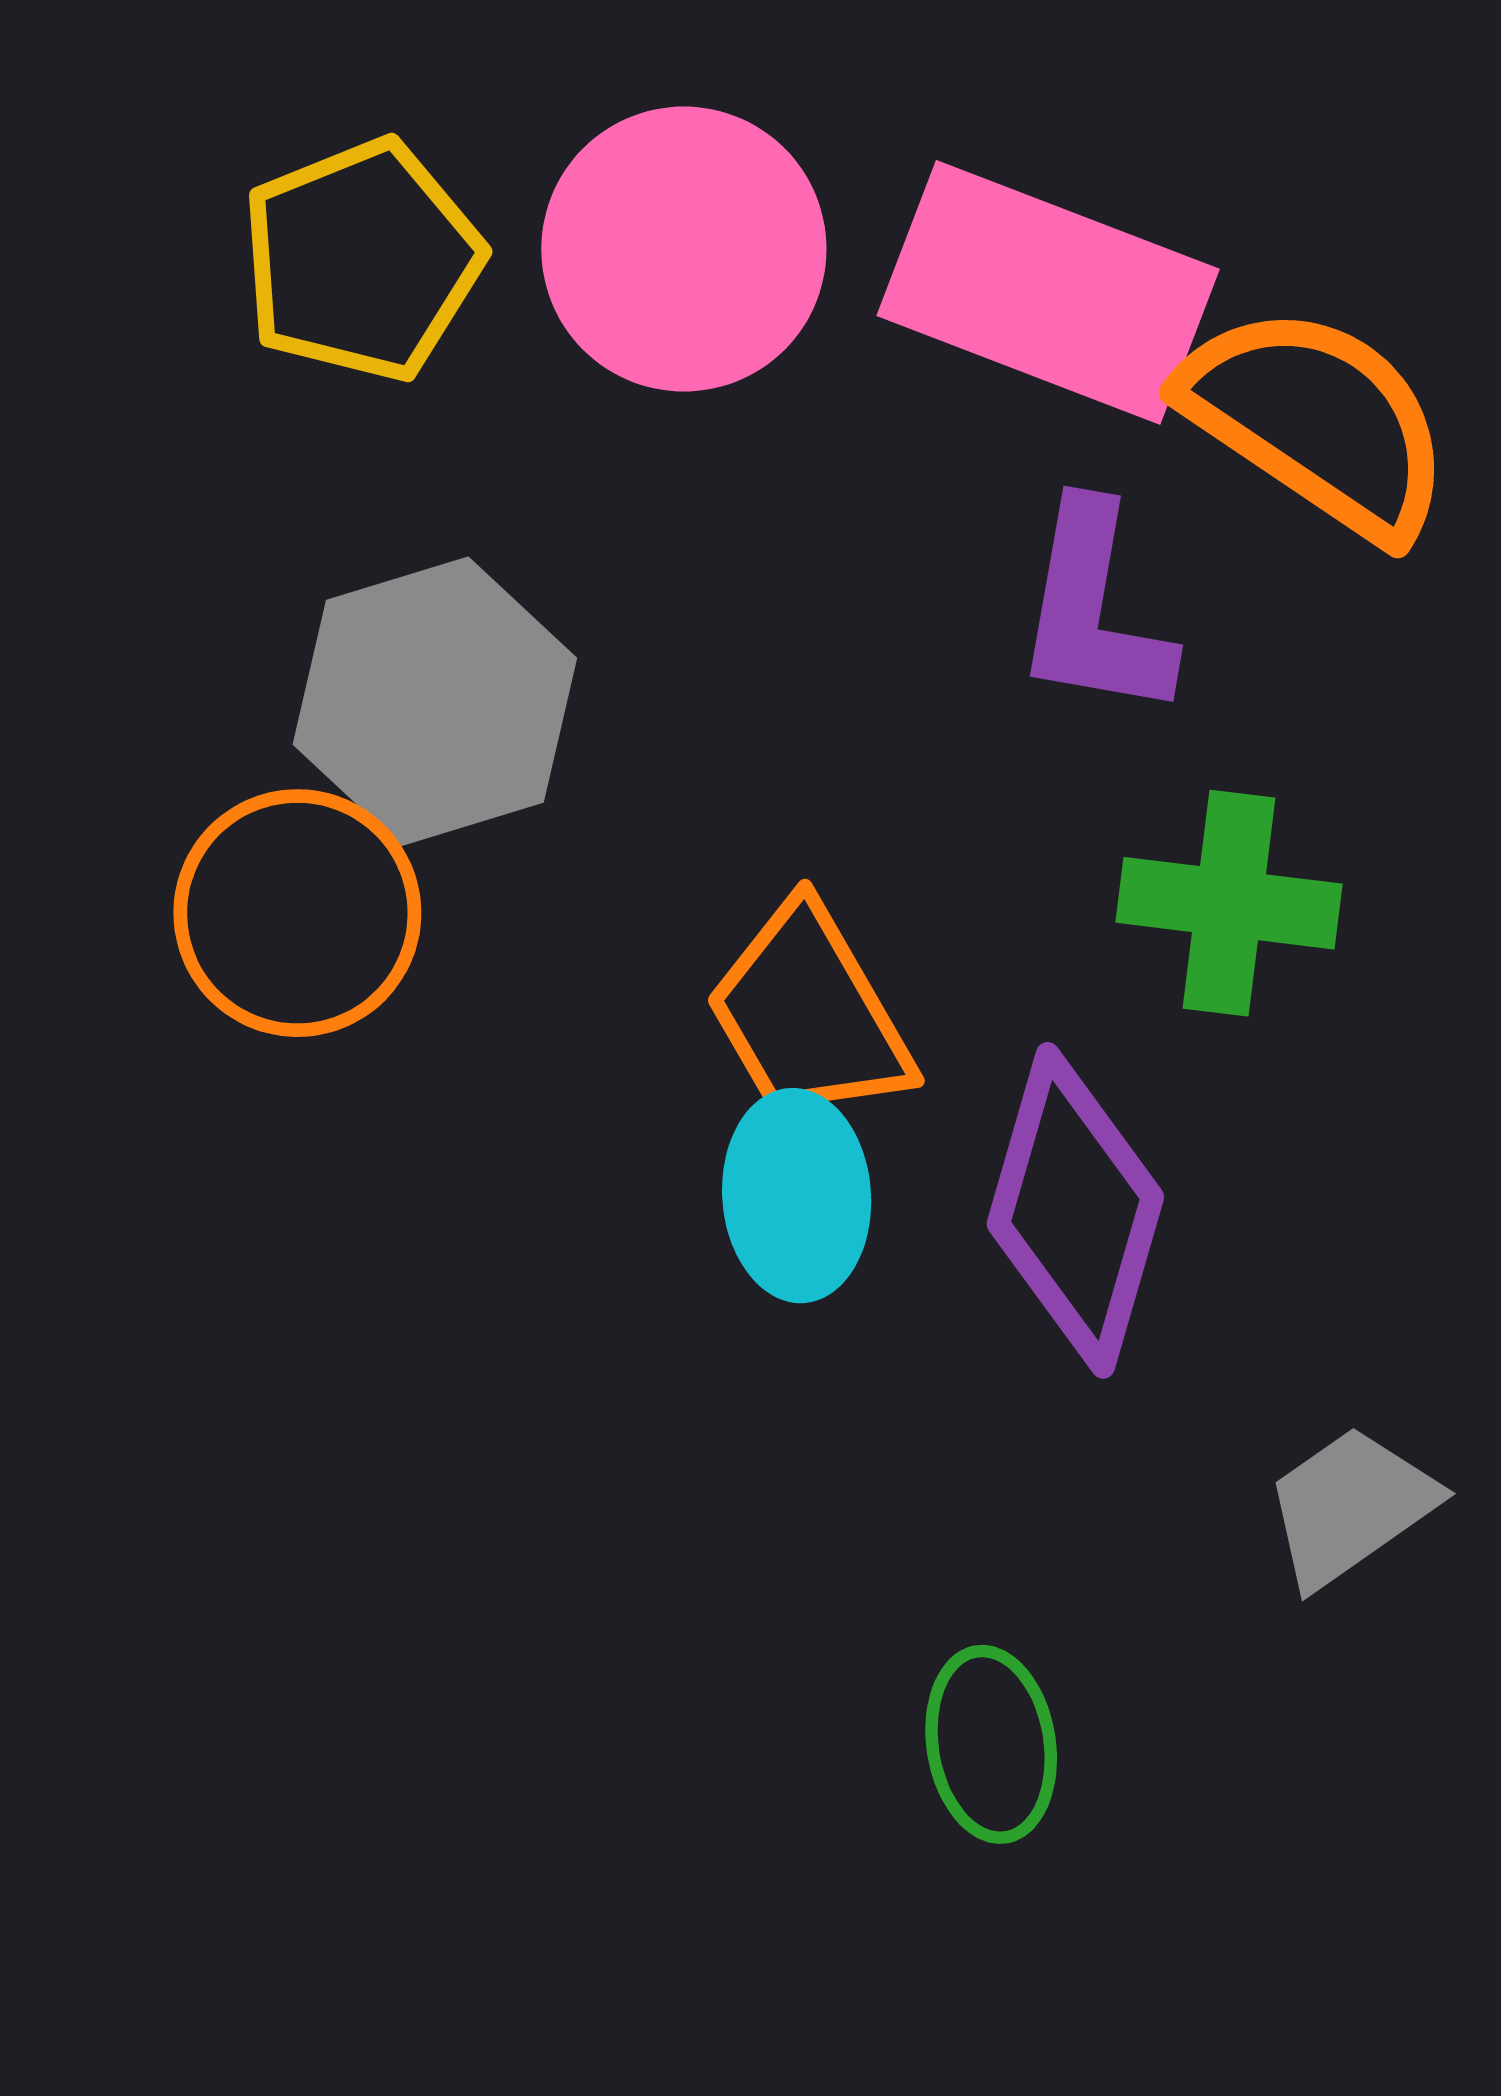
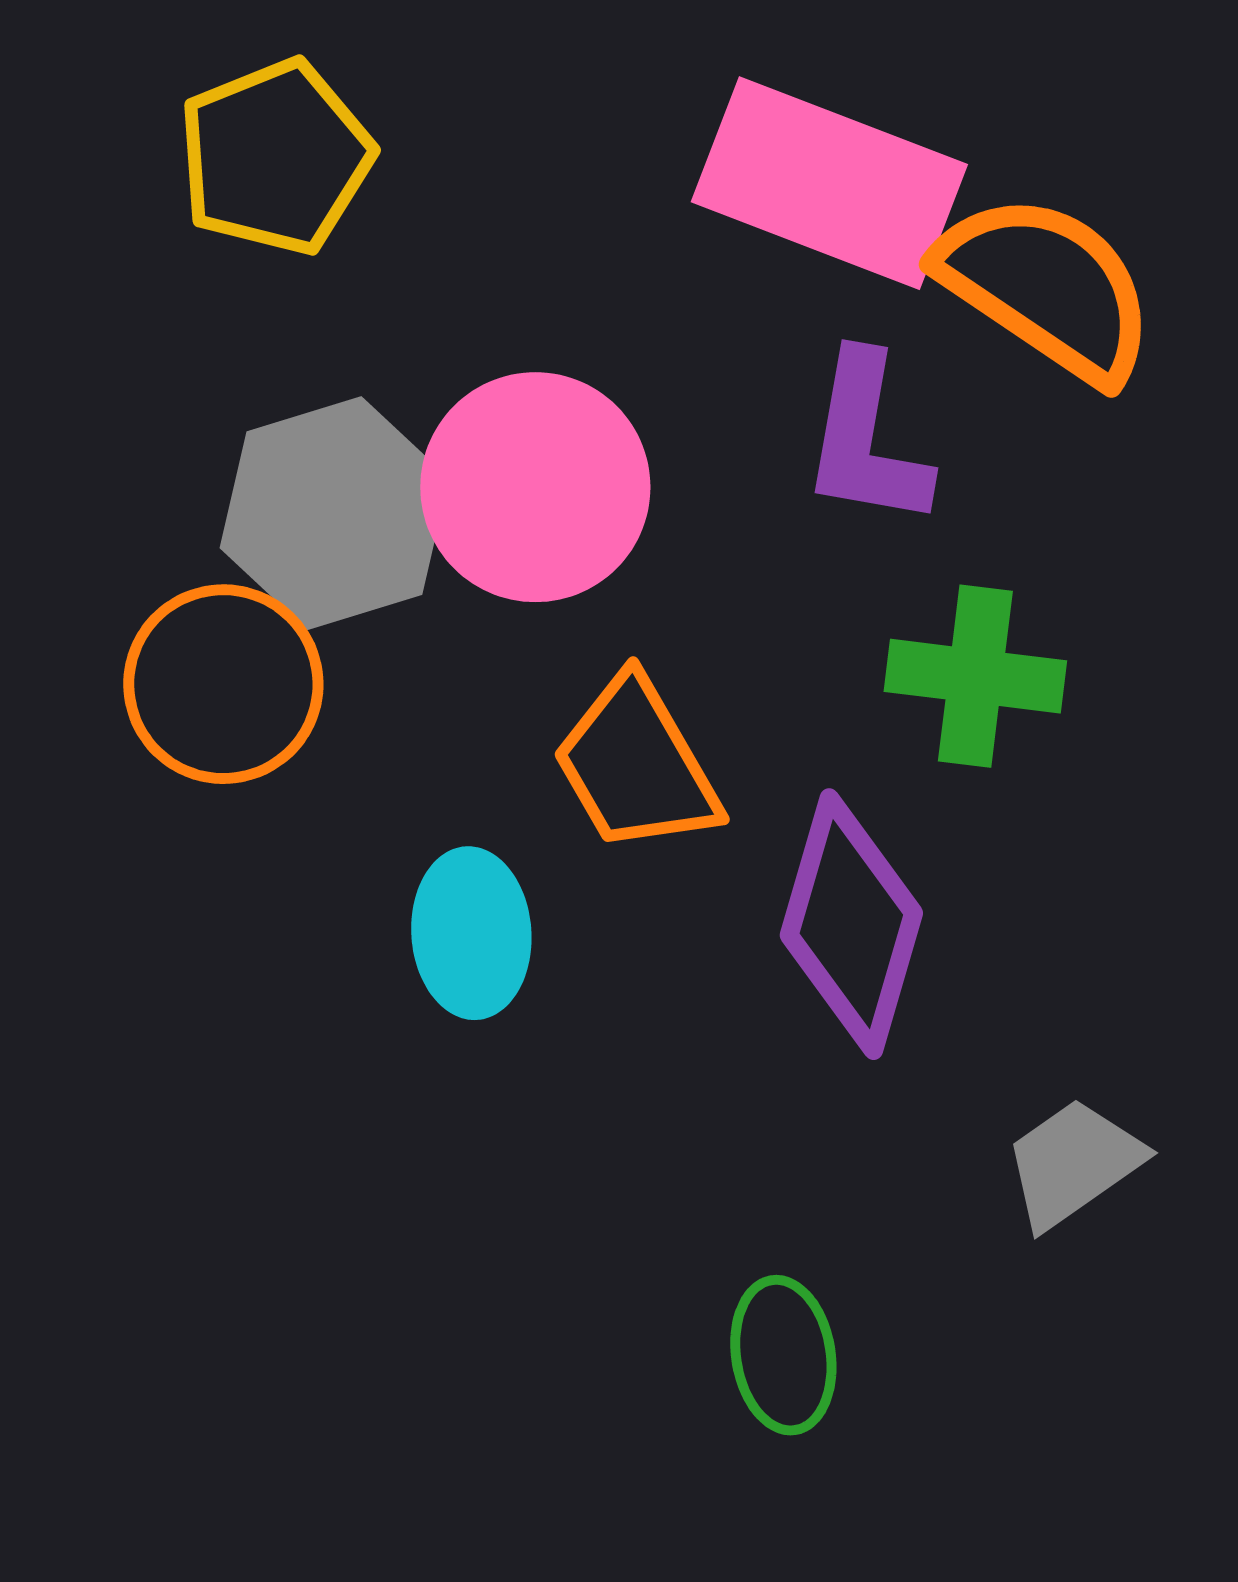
pink circle: (684, 249) -> (535, 487), moved
cyan ellipse: (797, 1196) -> (471, 933), moved

